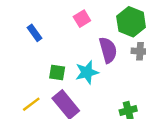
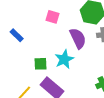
pink square: (82, 19) -> (52, 17), turned -32

